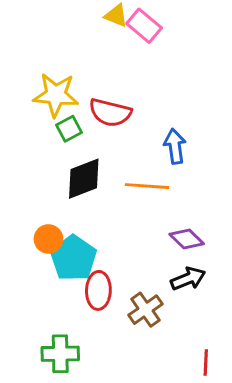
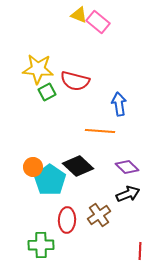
black diamond: (84, 179) -> (78, 166), moved, turned 64
red ellipse: (98, 290) -> (67, 220), moved

